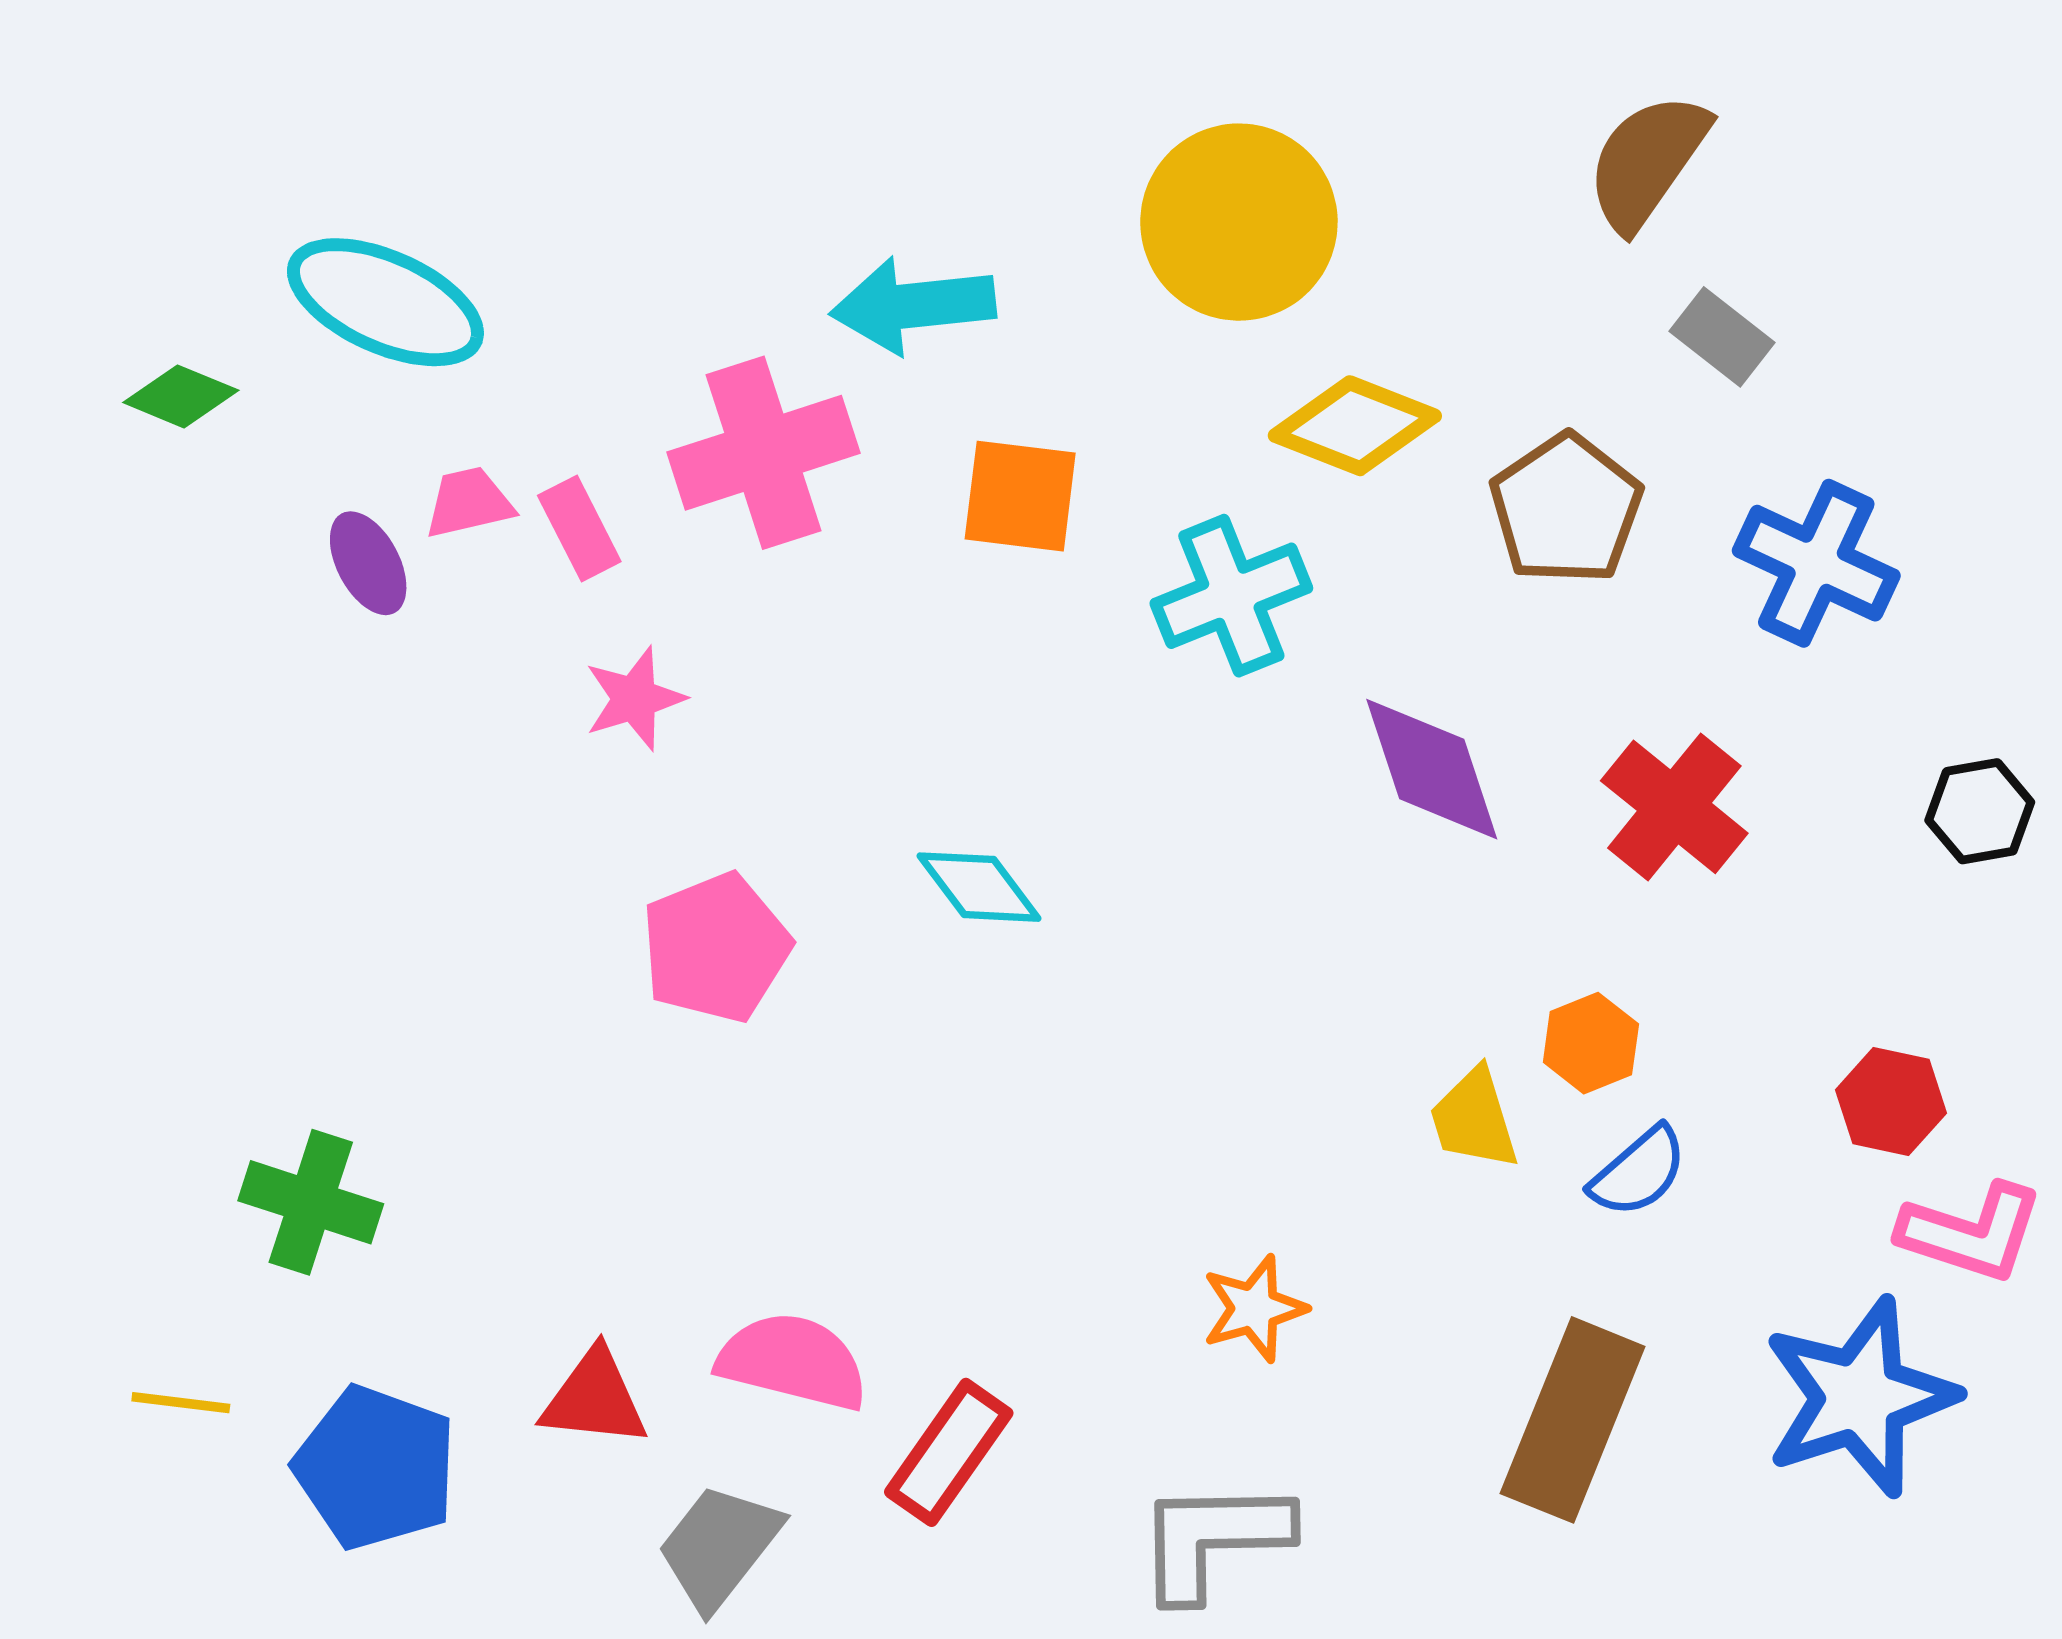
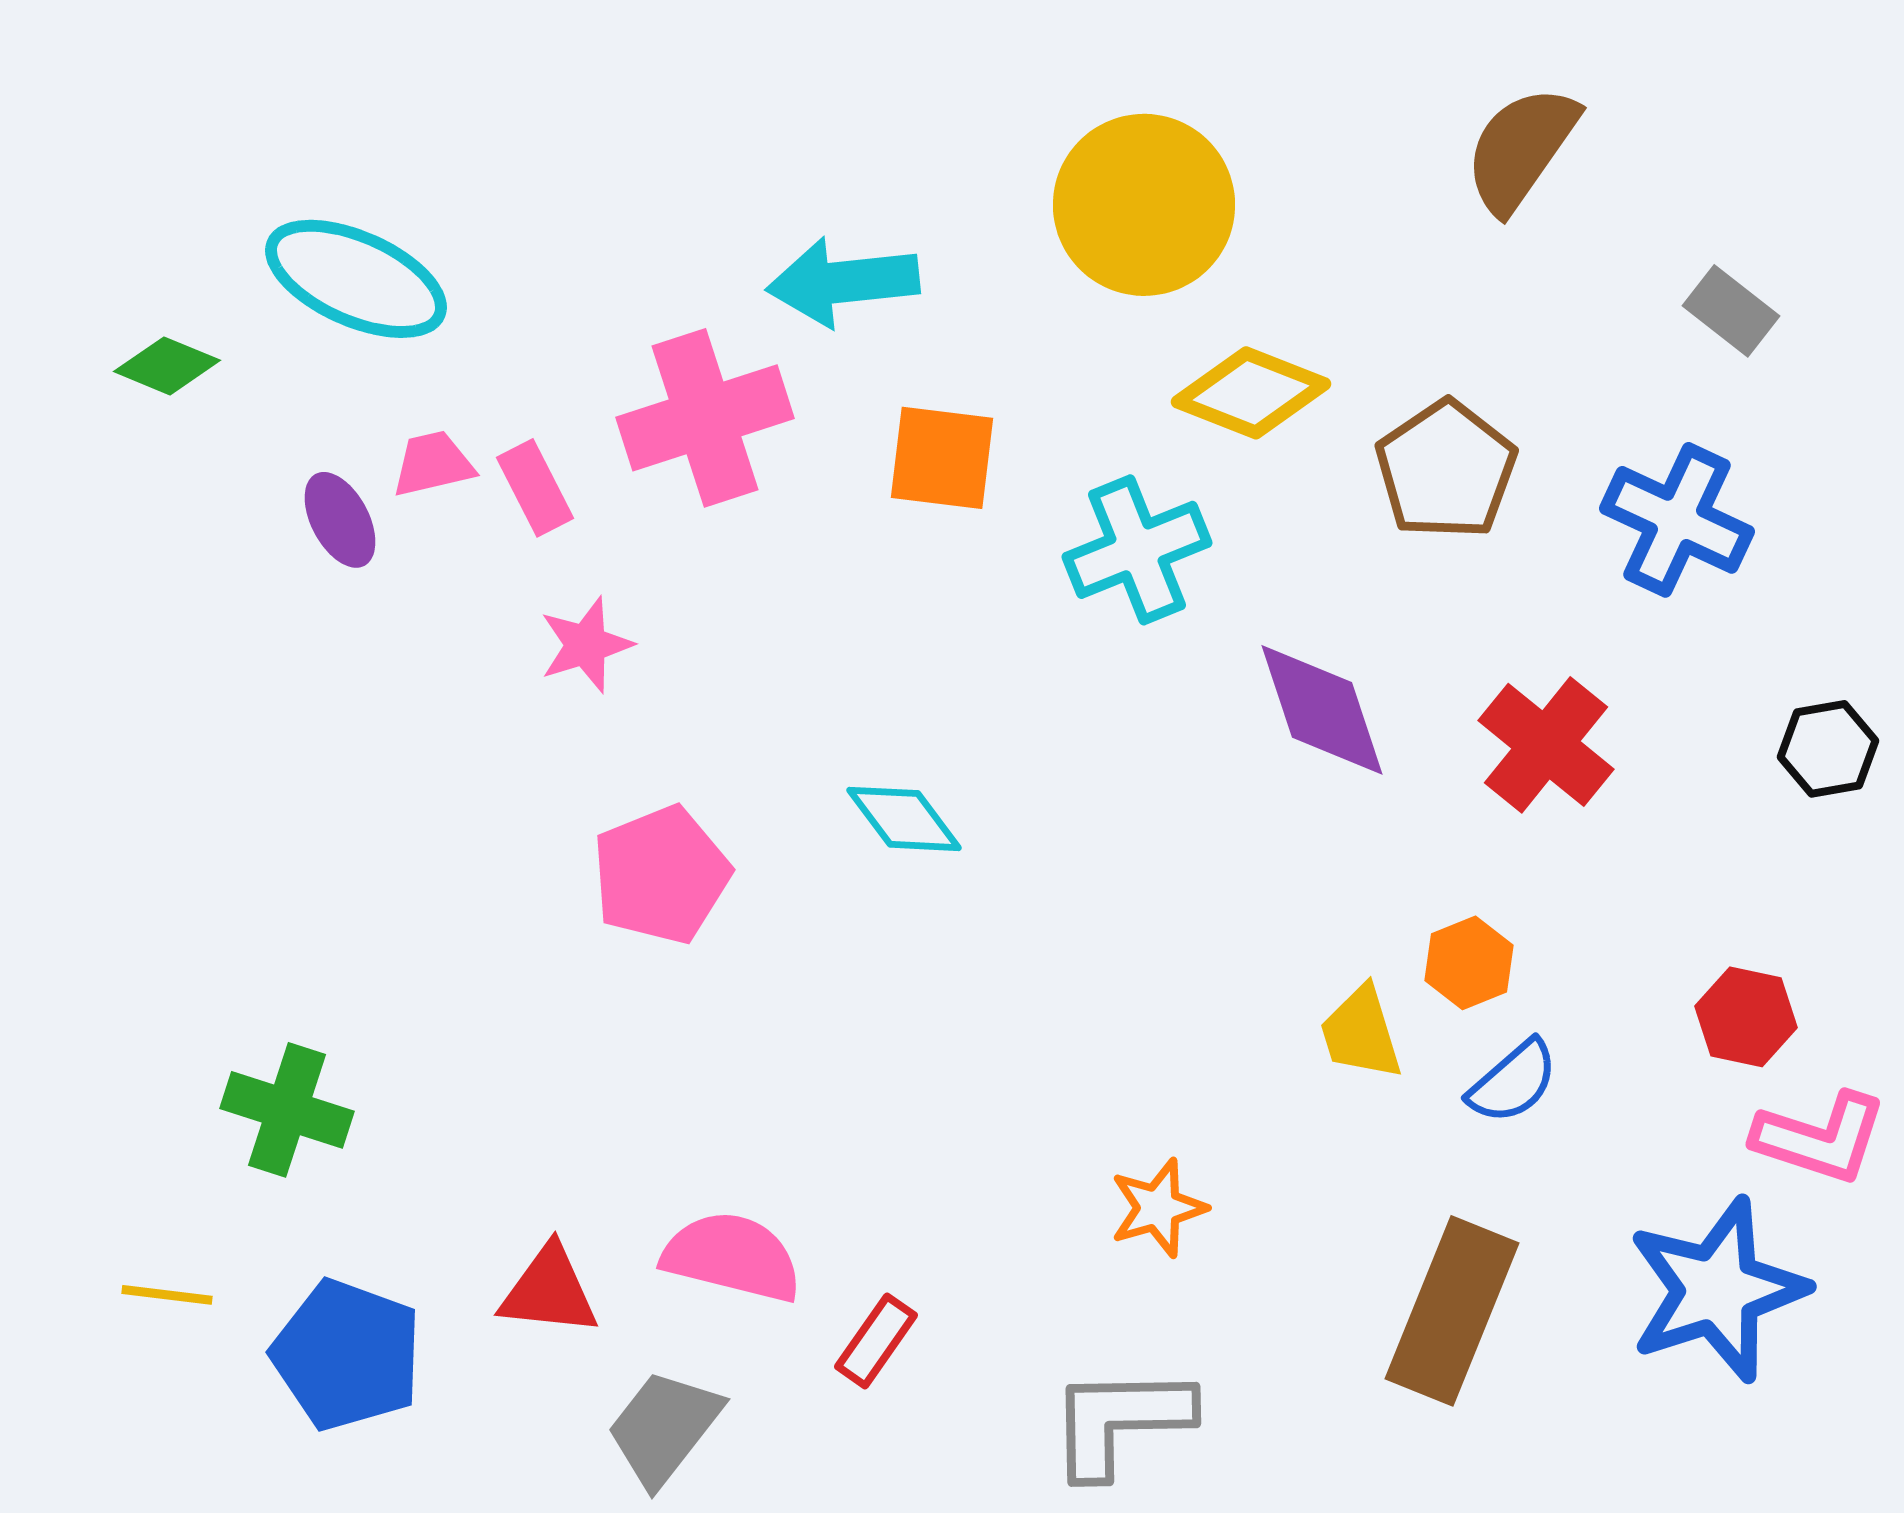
gray rectangle: (1722, 337) -> (1731, 311), moved
red rectangle: (949, 1452) -> (876, 1341), size x0.7

